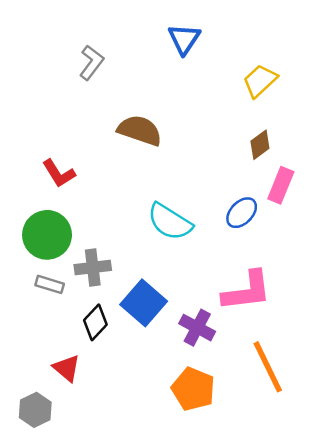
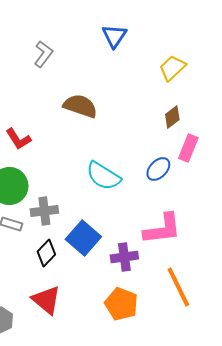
purple cross: (197, 328) -> (124, 257), turned -36
red triangle: (67, 368) -> (46, 300), moved, size x1.4

